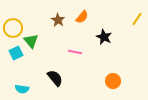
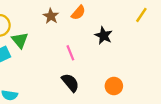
pink line: (75, 52) -> (70, 53), turned 56
black semicircle: (55, 78) -> (70, 83), moved

